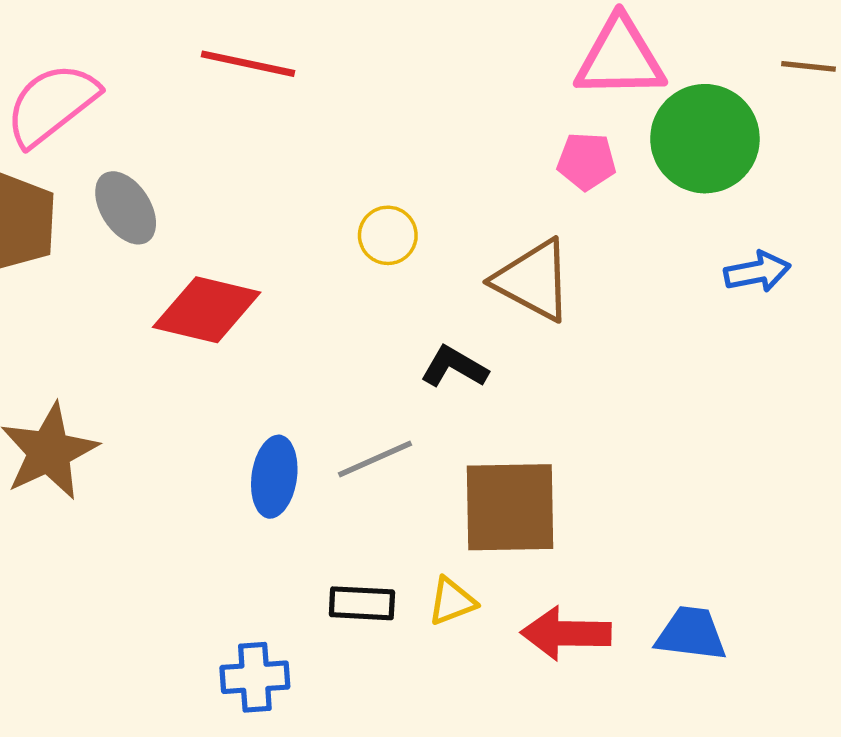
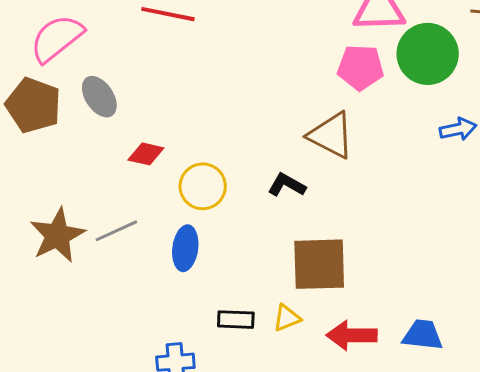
pink pentagon: (586, 161) -> (361, 67), size x1.4
yellow circle: (388, 235) -> (203, 186), moved, size x1.4
red diamond: (207, 310) -> (146, 154), size x0.6
gray line: (375, 459) -> (116, 231), moved

